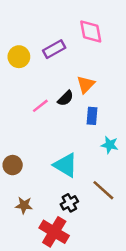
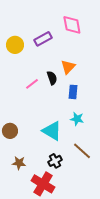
black semicircle: (66, 98) -> (52, 78), turned -64
cyan star: (110, 145) -> (77, 119), moved

